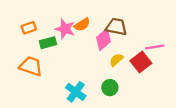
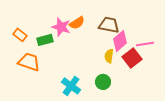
orange rectangle: (29, 28) -> (20, 35), moved, turned 56
pink diamond: (103, 40) -> (120, 41), moved
yellow semicircle: (116, 60) -> (109, 56), turned -40

